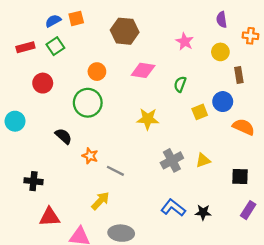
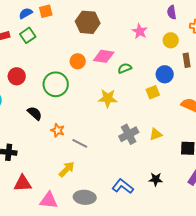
orange circle: (97, 72) -> (78, 61), moved
red circle: (43, 83) -> (17, 76), moved
green semicircle: (180, 84) -> (125, 68), moved, turned 48
blue circle: (223, 102) -> (165, 74), moved
blue L-shape: (173, 208) -> (123, 186), moved

